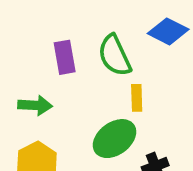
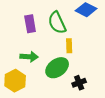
green arrow: (35, 105) -> (29, 57), moved

